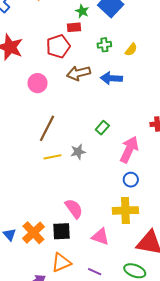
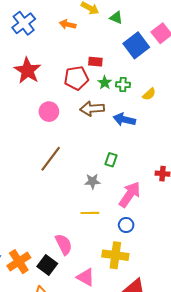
green star: (82, 11) -> (105, 83), moved
green rectangle: (102, 128) -> (111, 160), moved, turned -32
gray star: (78, 152) -> (92, 181), moved
yellow line: (52, 157) -> (90, 213), moved
black square: (61, 231) -> (47, 265), turned 30

